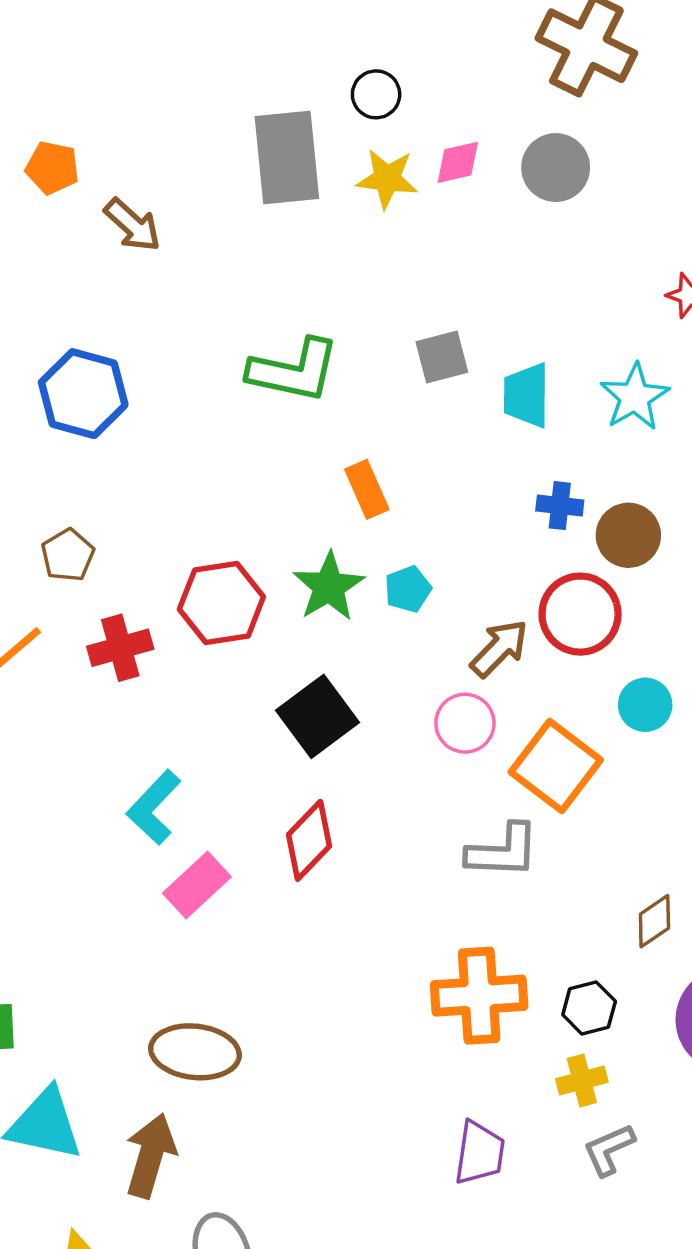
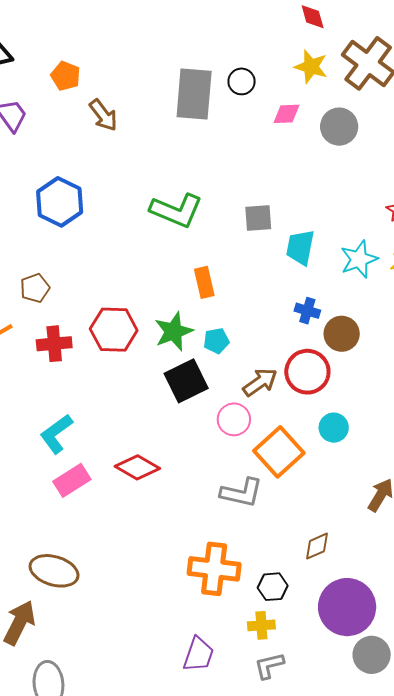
black circle: (376, 94) -> (242, 81), moved
yellow star: (387, 179) -> (311, 67), moved
black square: (317, 716) -> (186, 381), moved
red diamond: (309, 840) -> (137, 467), turned 66

